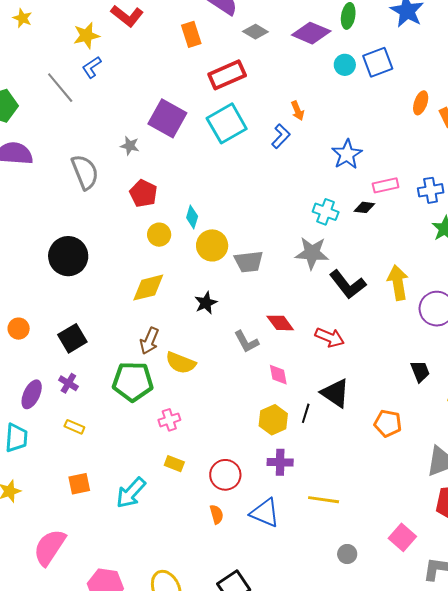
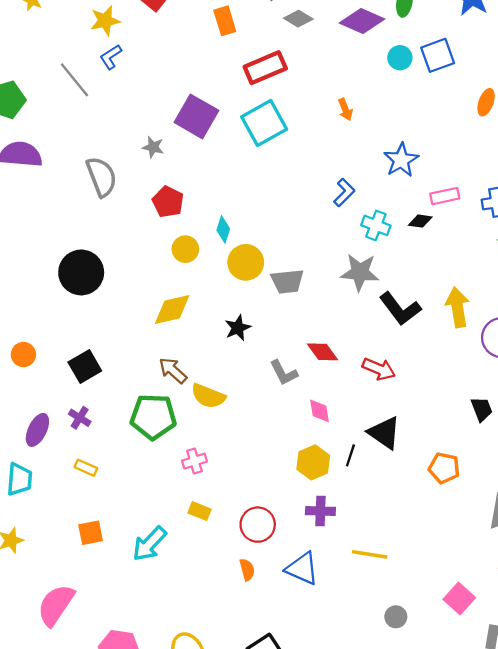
blue L-shape: (281, 136) -> (344, 193), moved
brown arrow: (149, 341) -> (173, 370), turned 108

